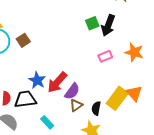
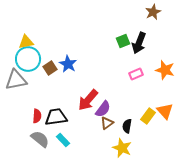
brown square: (23, 40) -> (50, 68), moved
blue star: (37, 80) -> (68, 64), moved
yellow rectangle: (117, 98) -> (148, 116), size x0.7
cyan rectangle: (47, 122) -> (63, 140), moved

